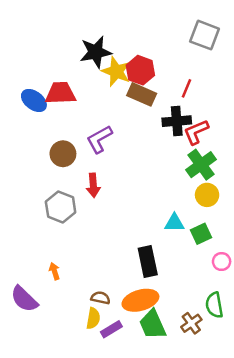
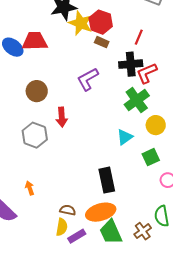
brown rectangle: (142, 94) -> (102, 42), size x0.6
purple L-shape: (99, 139) -> (88, 79), moved
green cross: (201, 165) -> (137, 100), moved
cyan triangle: (174, 223) -> (125, 137), moved, turned -36

